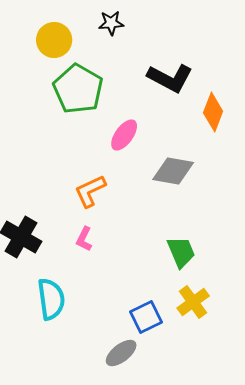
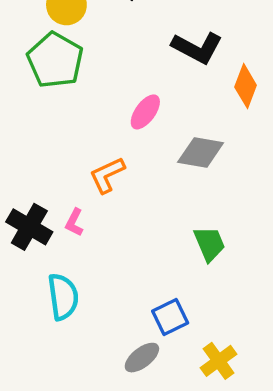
green pentagon: (78, 89) -> (55, 60), moved
pink L-shape: (84, 239) -> (74, 222), moved
yellow cross: (193, 302) -> (219, 361), moved

